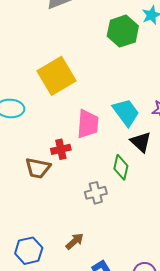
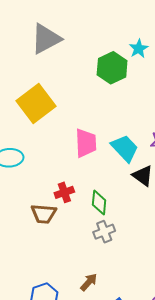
yellow square: (57, 76) -> (36, 104), moved
pink trapezoid: (88, 124) -> (86, 143), moved
green diamond: (121, 167) -> (99, 202), moved

